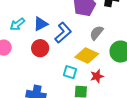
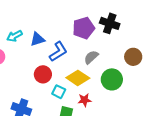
red circle: (40, 48) -> (43, 74), moved

